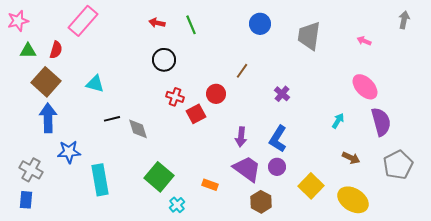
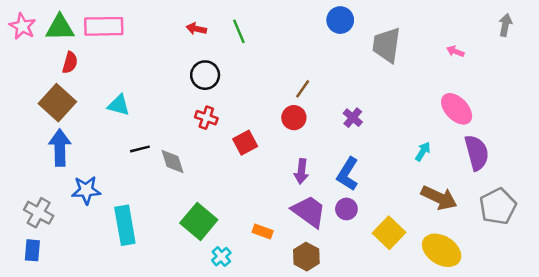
pink star: (18, 21) -> (22, 26), turned -30
pink rectangle: (83, 21) -> (104, 26), turned 48
blue circle: (260, 24) -> (340, 20), moved
green triangle: (28, 51) -> (60, 28), moved, size x1.4
red circle: (216, 94) -> (294, 118), moved
red cross: (175, 97) -> (206, 118), moved
brown arrow: (351, 158) -> (439, 198), size x1.6
brown hexagon: (261, 202) -> (306, 257), moved

